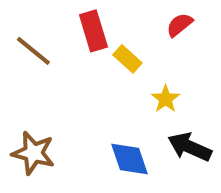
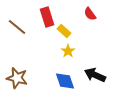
red semicircle: (180, 25) -> (90, 14), turned -88
yellow star: (166, 99) -> (68, 51), moved

